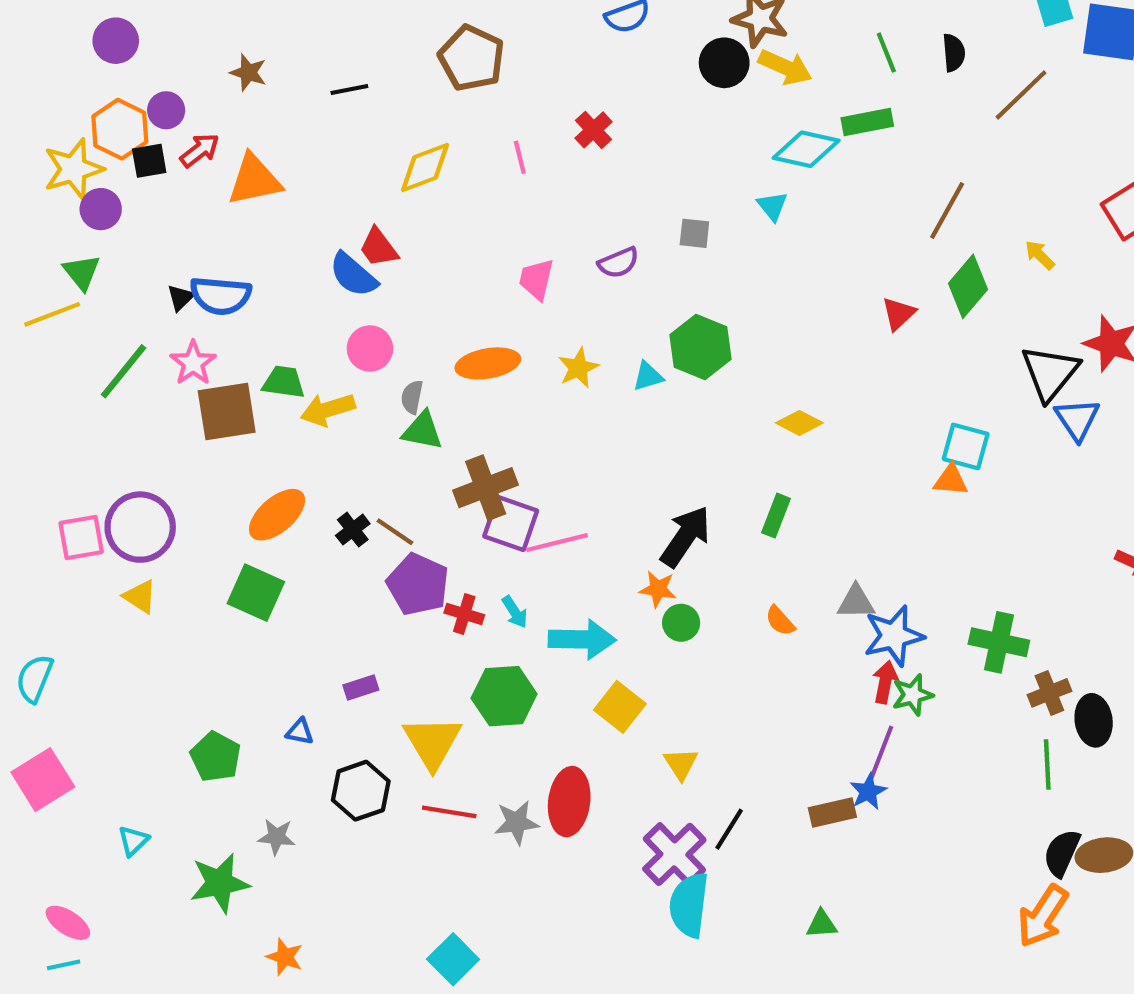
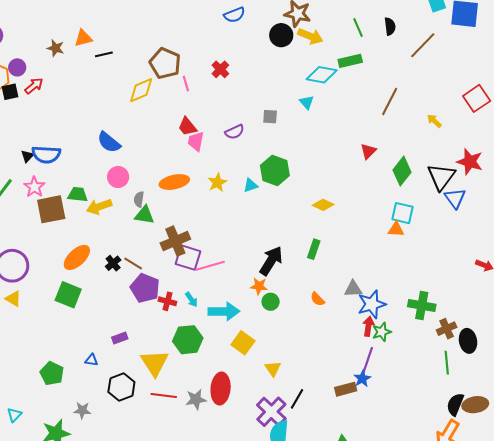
brown pentagon: (472, 58) -> (165, 63), moved
orange triangle: (254, 180) -> (83, 38), moved, size x0.7
red trapezoid: (379, 247) -> (187, 127), moved
green diamond: (968, 286) -> (402, 171), moved

